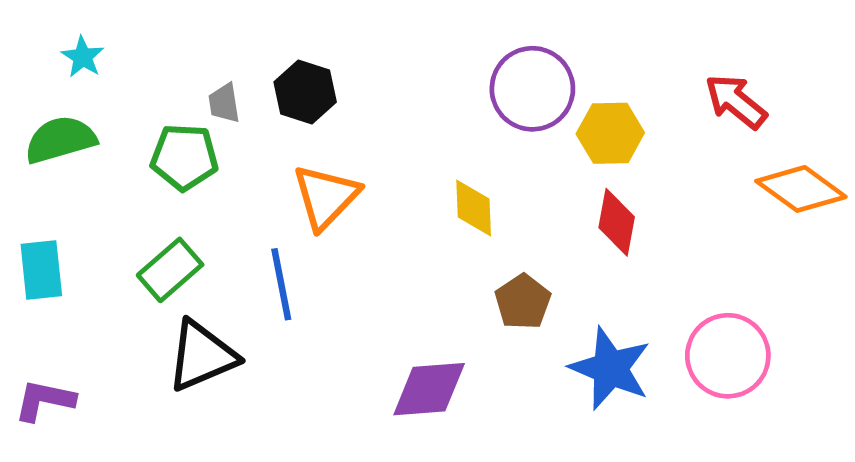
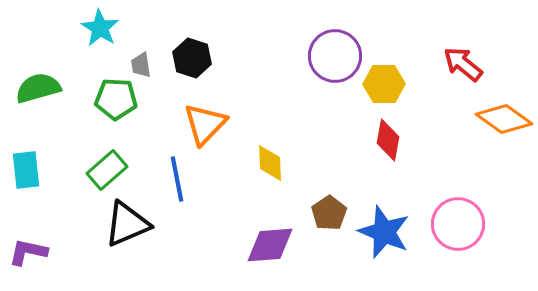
cyan star: (83, 57) -> (100, 28), moved, size x1.4
yellow diamond: (474, 208) -> (270, 163), moved
brown pentagon: (523, 302) -> (329, 213), moved

